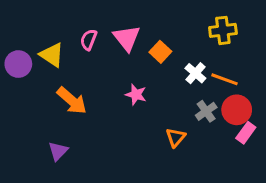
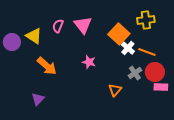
orange square: (160, 52) -> (119, 34), moved, size x1.5
pink rectangle: (246, 133) -> (161, 87), turned 56

